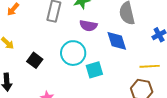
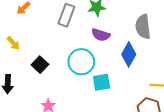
blue diamond: (117, 41) -> (129, 54), turned 40

